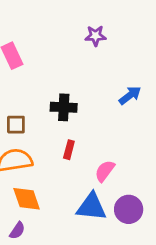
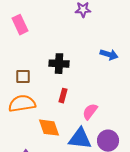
blue arrow: (130, 95) -> (109, 55), turned 54
orange diamond: (27, 199) -> (49, 128), moved

